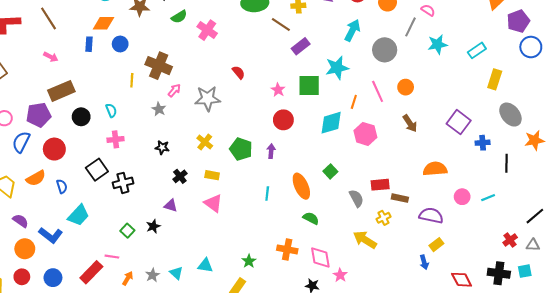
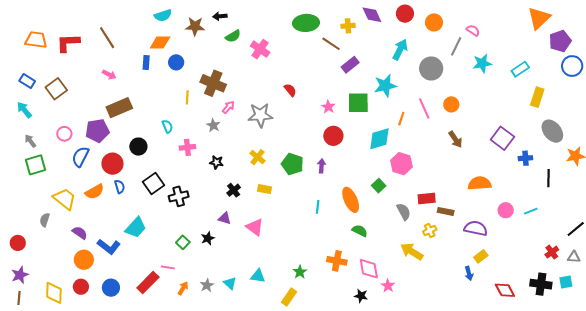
black circle: (81, 117) -> (138, 147), moved
pink hexagon: (365, 134) -> (401, 164), moved
pink cross: (115, 139) -> (187, 147), moved
blue semicircle: (62, 186) -> (120, 187), moved
pink triangle: (213, 203) -> (255, 227), moved

